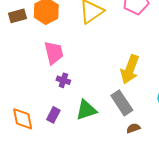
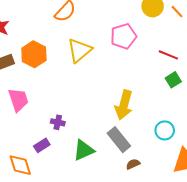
pink trapezoid: (54, 53) -> (18, 100), moved
purple rectangle: (53, 115) -> (42, 145), moved, turned 35

